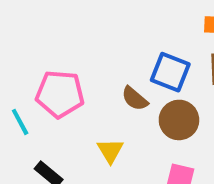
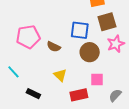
pink pentagon: (60, 94) -> (28, 37), moved
brown semicircle: (135, 99) -> (54, 47), moved

